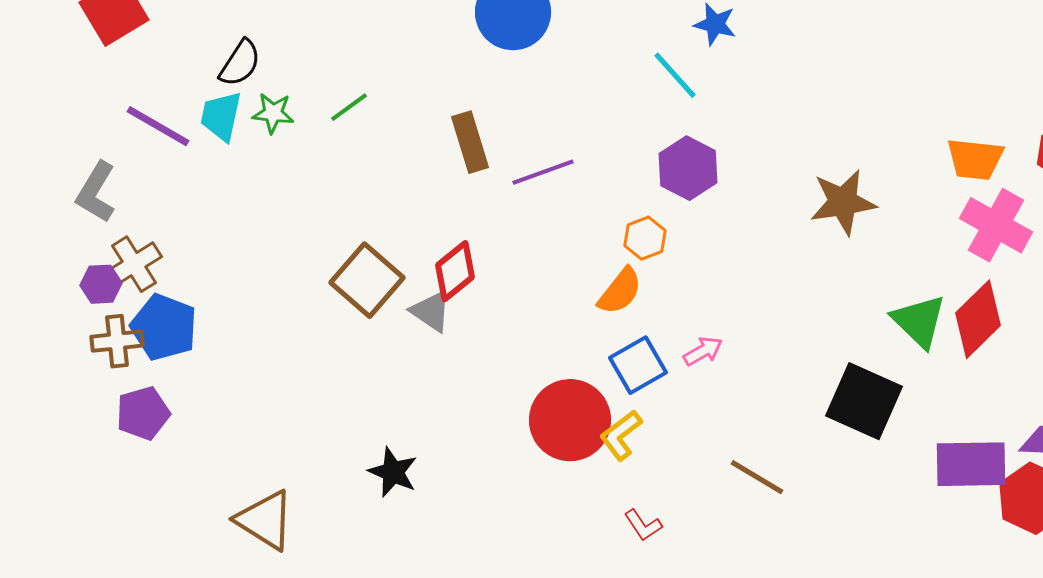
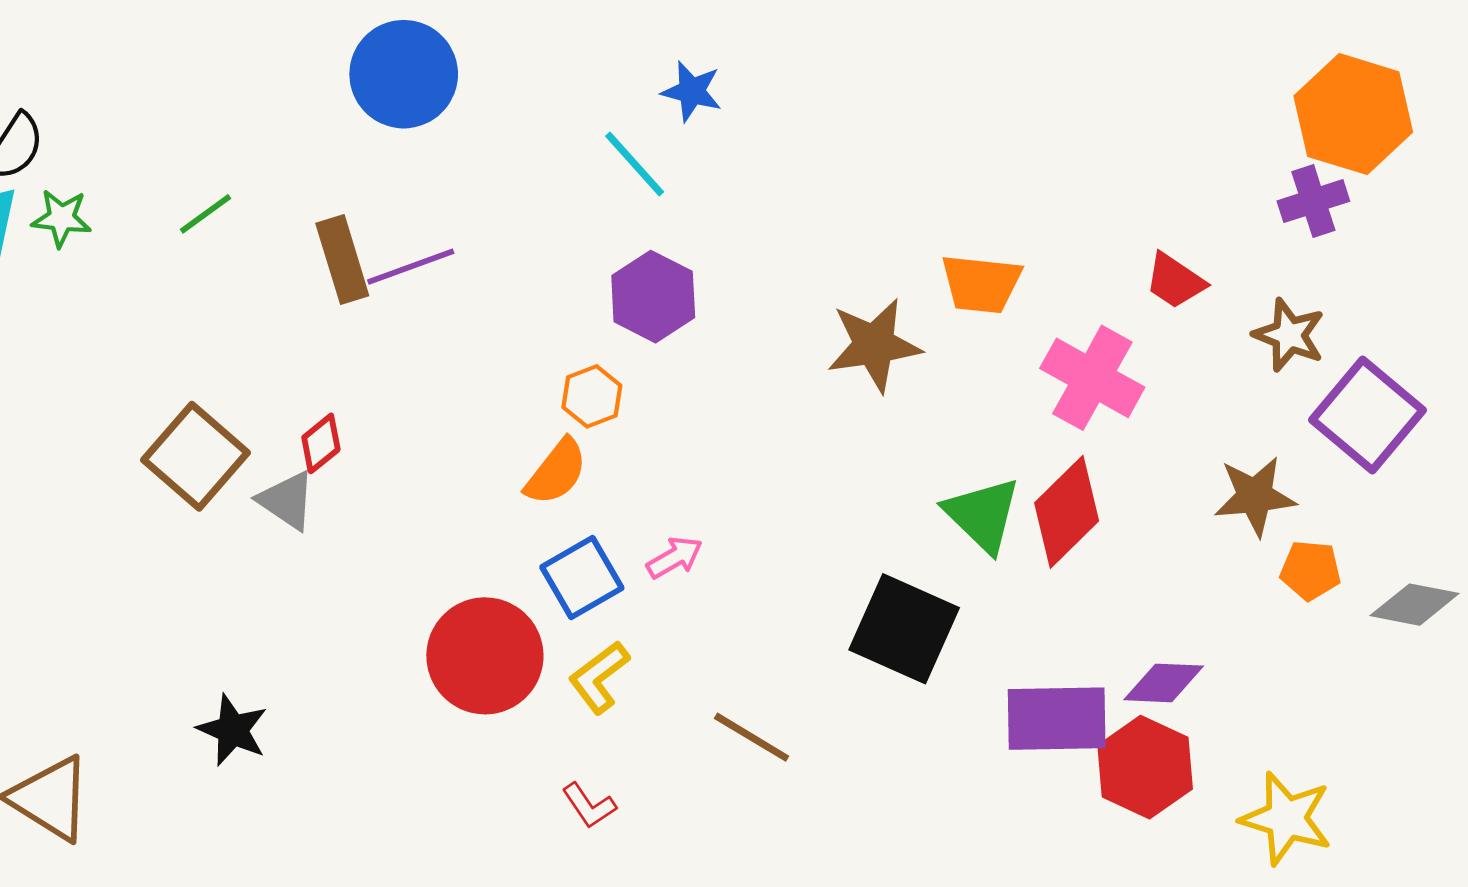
green line: (349, 107) -> (205, 214), moved
orange trapezoid: (975, 159) -> (981, 284), moved
purple line: (543, 172) -> (411, 267), moved
red diamond: (455, 271) -> (321, 443), size x0.7
yellow L-shape: (621, 435) -> (599, 677), moved

